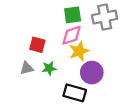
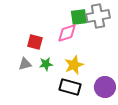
green square: (73, 15) -> (79, 17), moved
yellow star: (79, 51) -> (74, 65), moved
purple circle: (92, 73) -> (105, 87), moved

